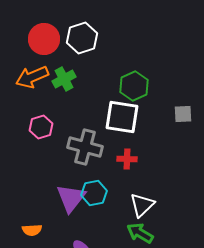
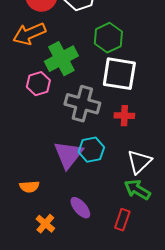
green cross: (64, 79) -> (61, 59), moved, size x1.4
green hexagon: (134, 86) -> (108, 38), moved

